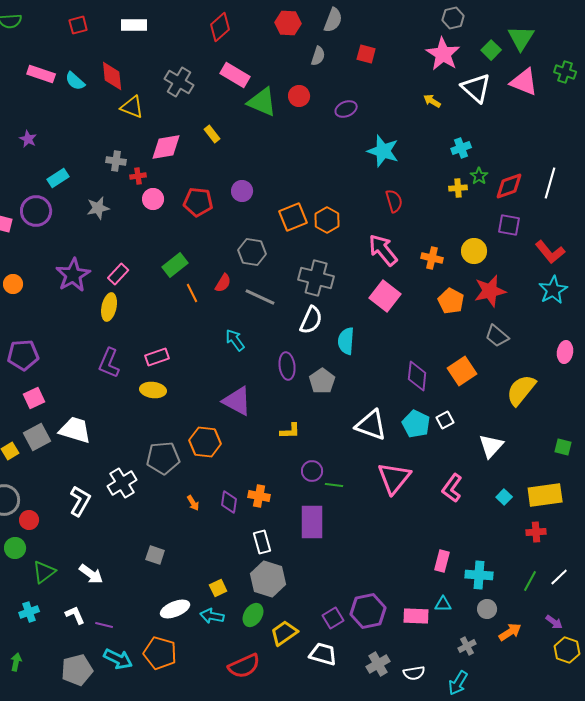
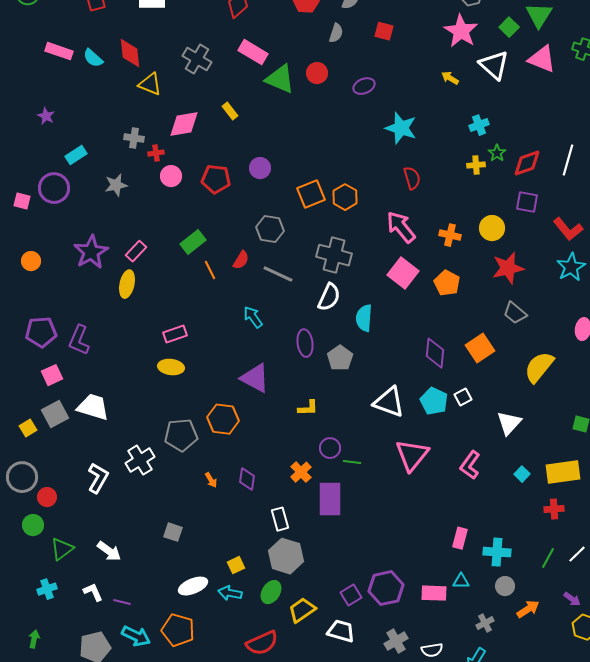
orange pentagon: (451, 301) -> (447, 283), moved
purple L-shape: (109, 363) -> (79, 340), moved
orange cross: (259, 496) -> (301, 472), moved, turned 35

